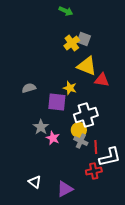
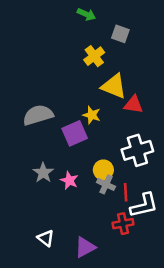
gray square: (84, 39) -> (120, 34), moved
gray semicircle: (29, 88) -> (38, 115), size x1.6
purple square: (57, 102) -> (75, 133), turned -30
white cross: (86, 115) -> (137, 150), moved
gray star: (41, 127) -> (43, 173), moved

